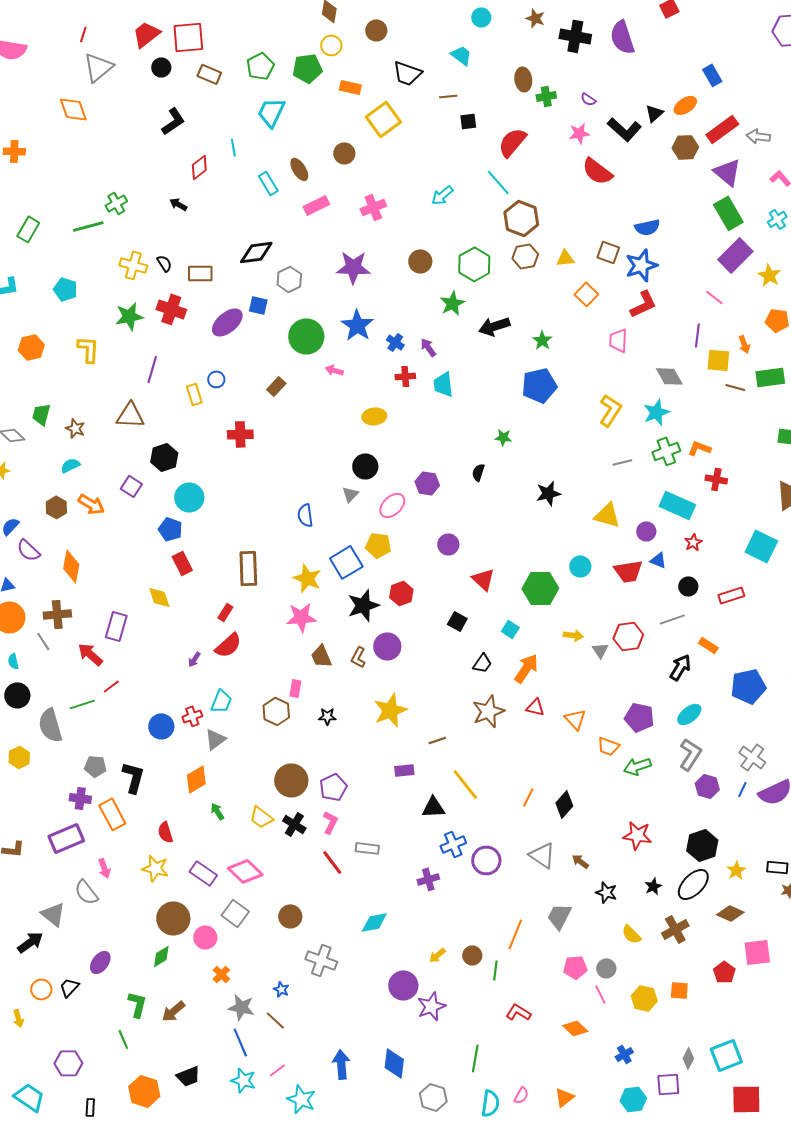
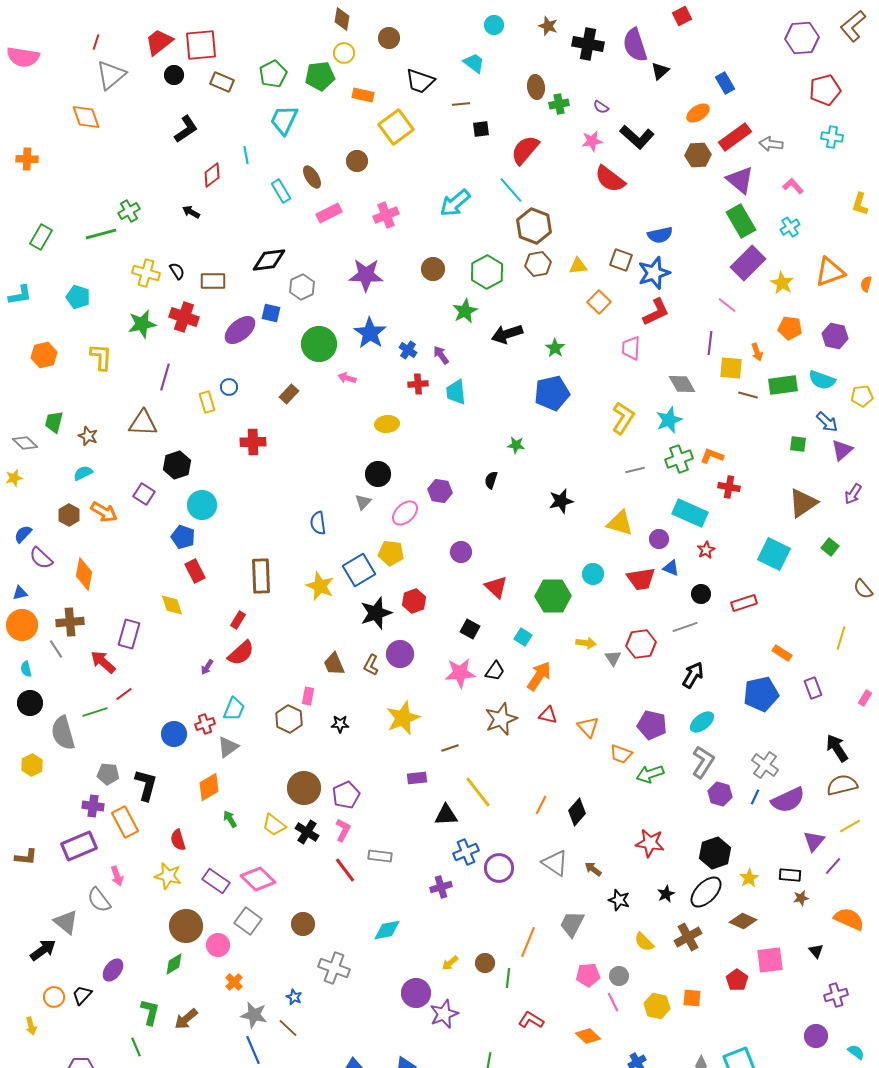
black triangle: (654, 113) -> (660, 71), moved
cyan arrow: (442, 195) -> (455, 203), size x1.4
pink star: (301, 617) -> (460, 673), moved
orange rectangle: (708, 645) -> (782, 653), moved

